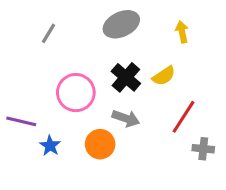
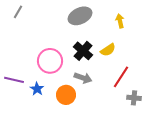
gray line: (49, 33) -> (18, 12), moved
blue star: (50, 146) -> (37, 89), moved

